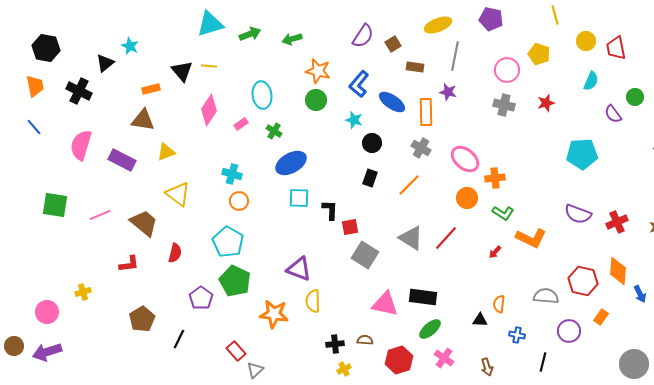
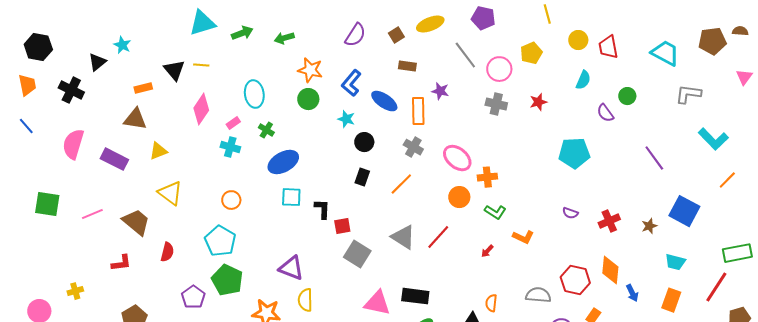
brown square: (393, 44) -> (396, 35), moved
yellow pentagon: (539, 54) -> (531, 53), turned 30
gray line: (455, 56) -> (465, 55), moved, turned -48
cyan cross: (232, 174) -> (230, 147), moved
purple semicircle: (578, 214) -> (570, 213), size x0.6
orange L-shape: (531, 238) -> (523, 237), size x0.7

